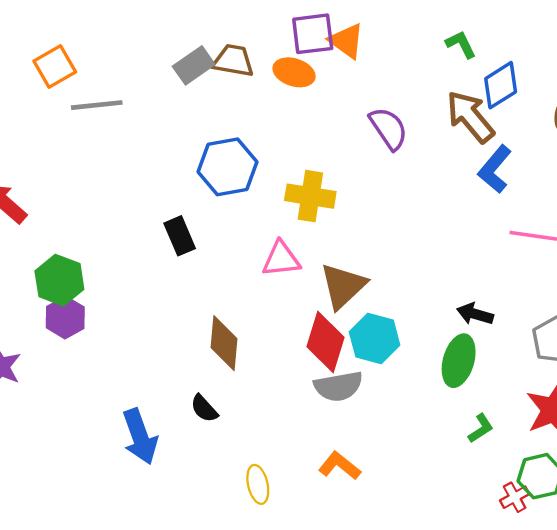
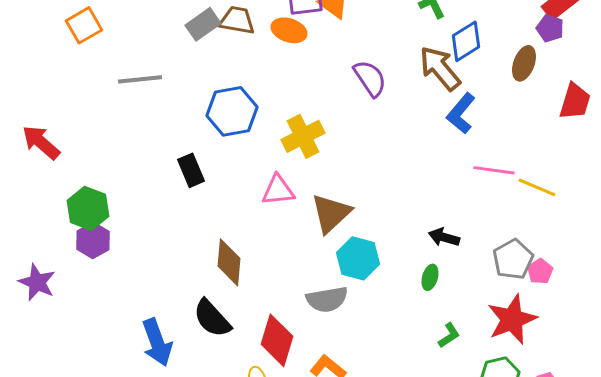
gray line: (97, 105) -> (140, 79), moved
yellow cross: (310, 196) -> (303, 136), turned -36
red diamond: (326, 342) -> (277, 340), moved
green ellipse: (459, 361) -> (430, 277), size x0.6
black semicircle: (204, 409) -> (212, 318), size x1.6

